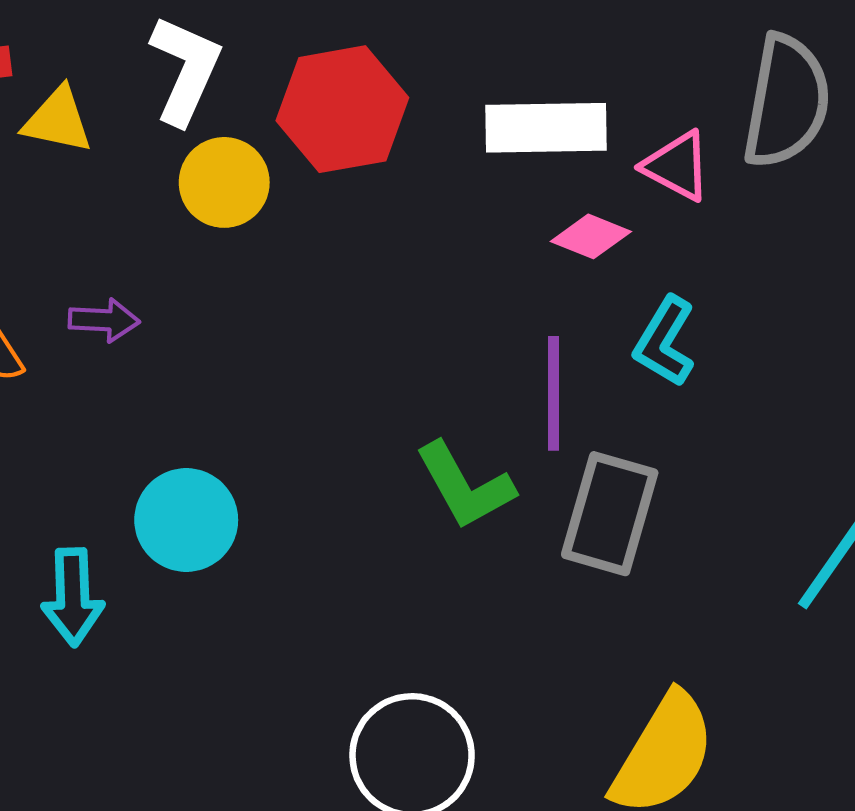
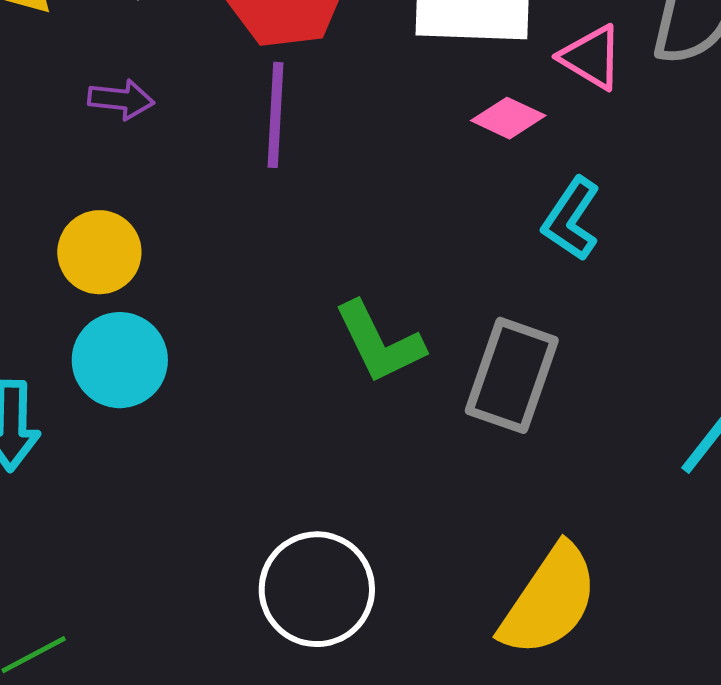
yellow circle: (224, 182) -> (99, 252), moved
purple arrow: (104, 320) -> (121, 99), moved
purple line: (554, 393) -> (275, 115), moved

